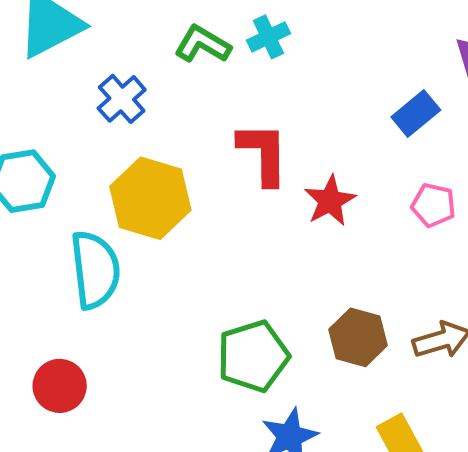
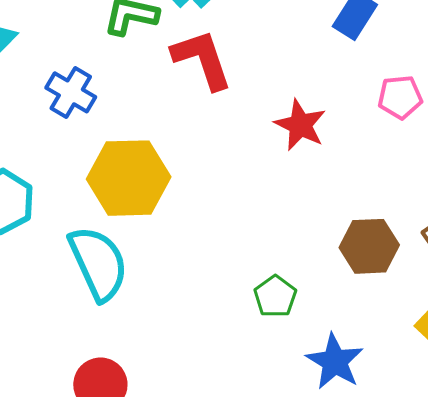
red L-shape: (263, 153) -> (202, 59), moved
green pentagon: (253, 356) -> (275, 296), size x0.6

